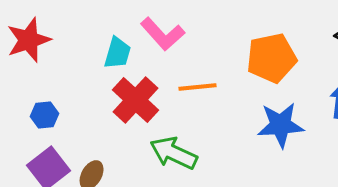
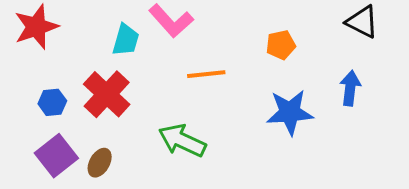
orange pentagon: (272, 58) -> (281, 45), size x0.6
red cross: (136, 100) -> (107, 94), moved

